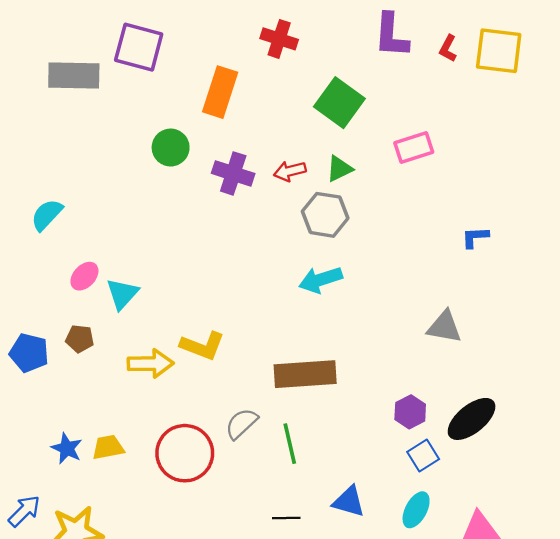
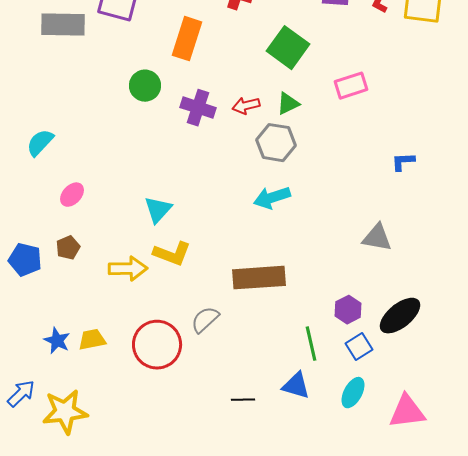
cyan triangle: (122, 294) -> (158, 210), moved
brown pentagon: (80, 339) -> (68, 248), turned -30
green line: (290, 444) -> (311, 344), moved

